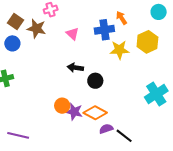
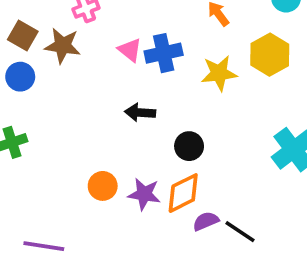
blue cross: (104, 30) -> (164, 53), moved
black circle: (95, 81) -> (189, 146), moved
orange circle: (62, 106) -> (103, 186), moved
orange diamond: (95, 113) -> (183, 193), turned -50

